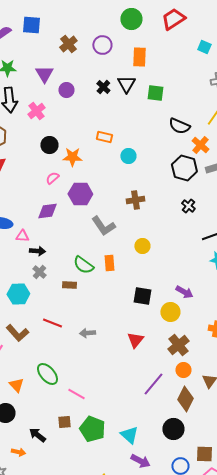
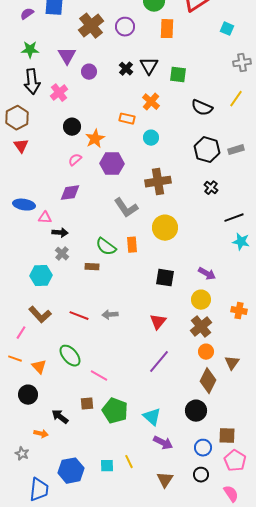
brown cross: (68, 44) -> (91, 26), size x1.4
orange rectangle: (139, 57) -> (167, 29), moved
orange cross: (200, 145) -> (151, 102), moved
orange star: (72, 157) -> (95, 139), turned -30
purple hexagon: (80, 194) -> (112, 164), moved
brown cross: (135, 200) -> (158, 182), size x1.4
yellow circle: (142, 246) -> (165, 228), size x1.6
yellow circle: (170, 312) -> (201, 300), moved
red line: (52, 323) -> (79, 316), moved
purple line: (153, 384) -> (159, 362), moved

